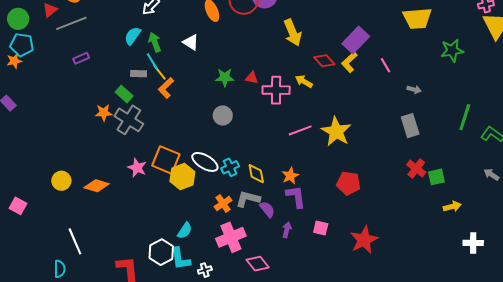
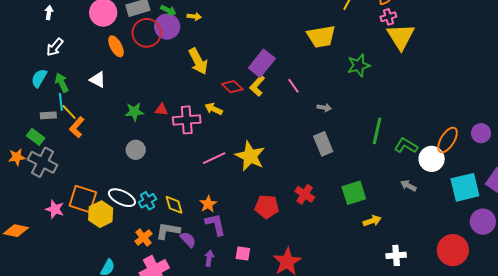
cyan line: (152, 61) -> (61, 102), turned 30
red cross: (416, 168) -> (305, 194), moved
green square: (436, 177) -> (354, 193), size x1.4

